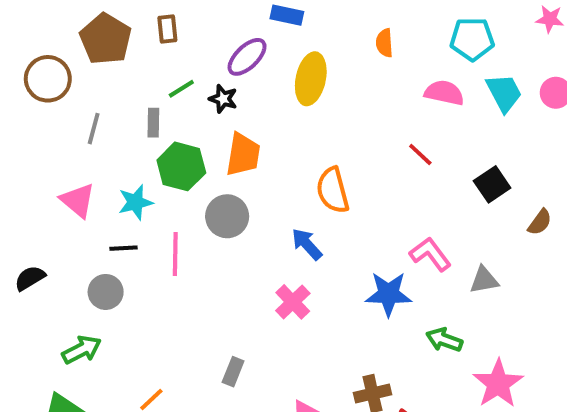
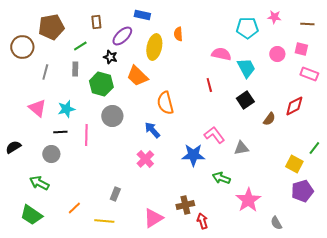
brown rectangle: (167, 29) -> (96, 22), moved
brown pentagon: (106, 39) -> (51, 27), turned 30
cyan pentagon: (472, 39) -> (247, 28), moved
orange semicircle: (384, 43) -> (178, 34), moved
green line: (181, 89) -> (80, 46), moved
cyan trapezoid: (504, 93) -> (246, 68), moved
orange trapezoid: (243, 155) -> (137, 76), moved, turned 125
red line: (420, 155) -> (209, 85), turned 32
green hexagon: (181, 166) -> (101, 84), moved
green arrow: (82, 350) -> (39, 183), turned -126

